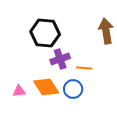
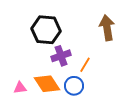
orange line: (84, 68) -> (85, 65), turned -63

